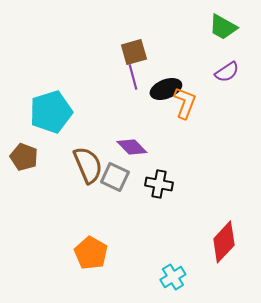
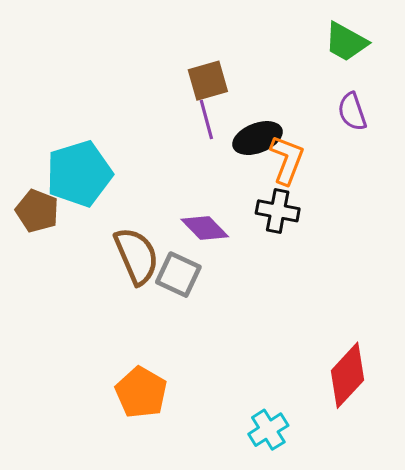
purple semicircle: (227, 72) -> (352, 112), turned 105
brown pentagon: (24, 157) -> (37, 211), moved
black cross: (159, 184) -> (278, 211), moved

